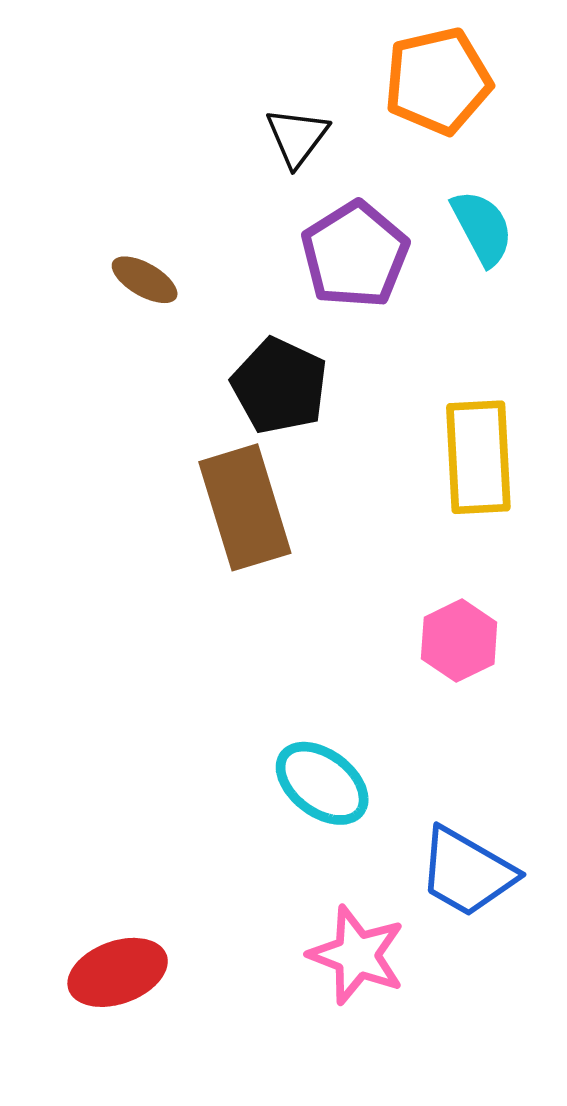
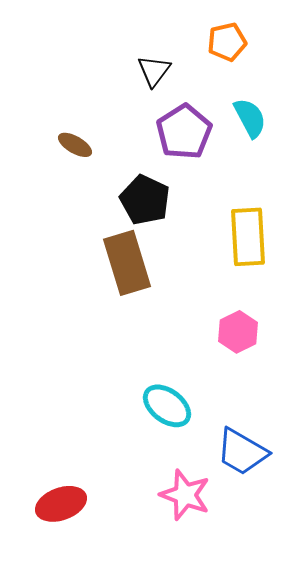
orange pentagon: (438, 81) -> (227, 42), size x0.7

